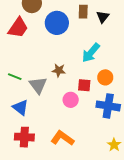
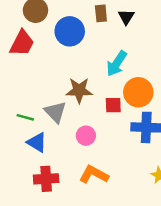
brown star: (59, 70) -> (79, 90), size x1.5
green line: (15, 77) -> (25, 117), moved
orange circle: (105, 77) -> (138, 92), size x1.5
pink circle: (71, 100) -> (86, 136), moved

